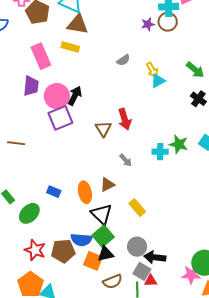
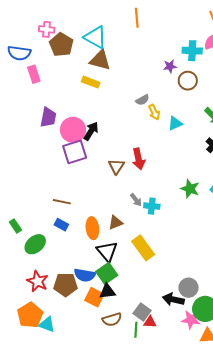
brown circle: (168, 22) -> (188, 81), moved
pink rectangle: (41, 56) -> (34, 74), moved, size x0.7
yellow arrow: (152, 70) -> (154, 112), moved
brown line: (16, 143) -> (62, 202), moved
cyan cross: (160, 152) -> (152, 206), moved
yellow rectangle: (137, 207) -> (143, 248), size x1.4
gray circle: (137, 247) -> (189, 288), moved
black arrow: (155, 257) -> (173, 299), moved

